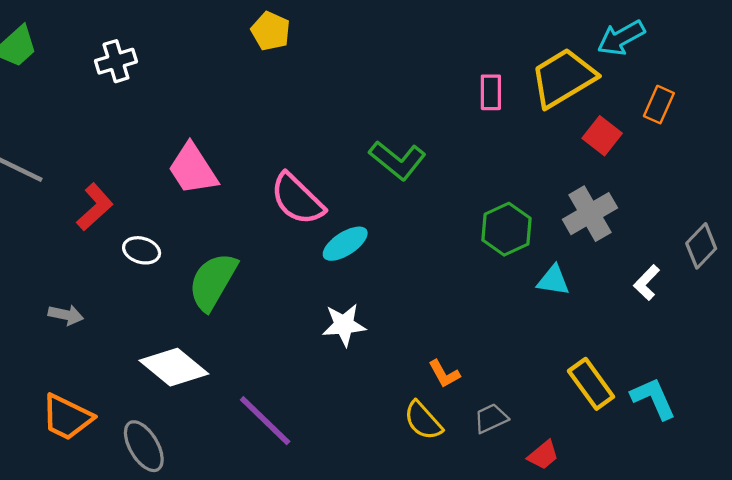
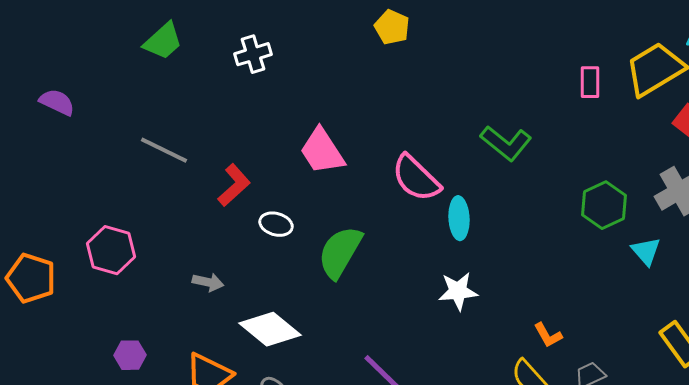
cyan ellipse: (345, 244) -> (459, 218), turned -60
cyan triangle: (553, 280) -> (646, 251), turned 40
white diamond: (174, 367) -> (270, 329), moved

